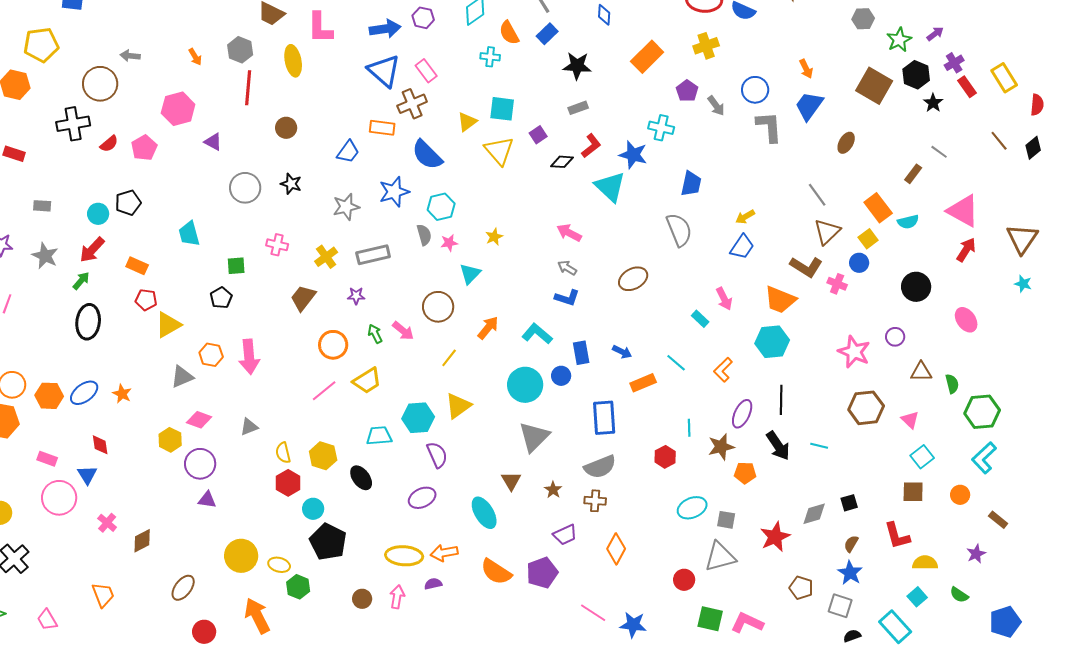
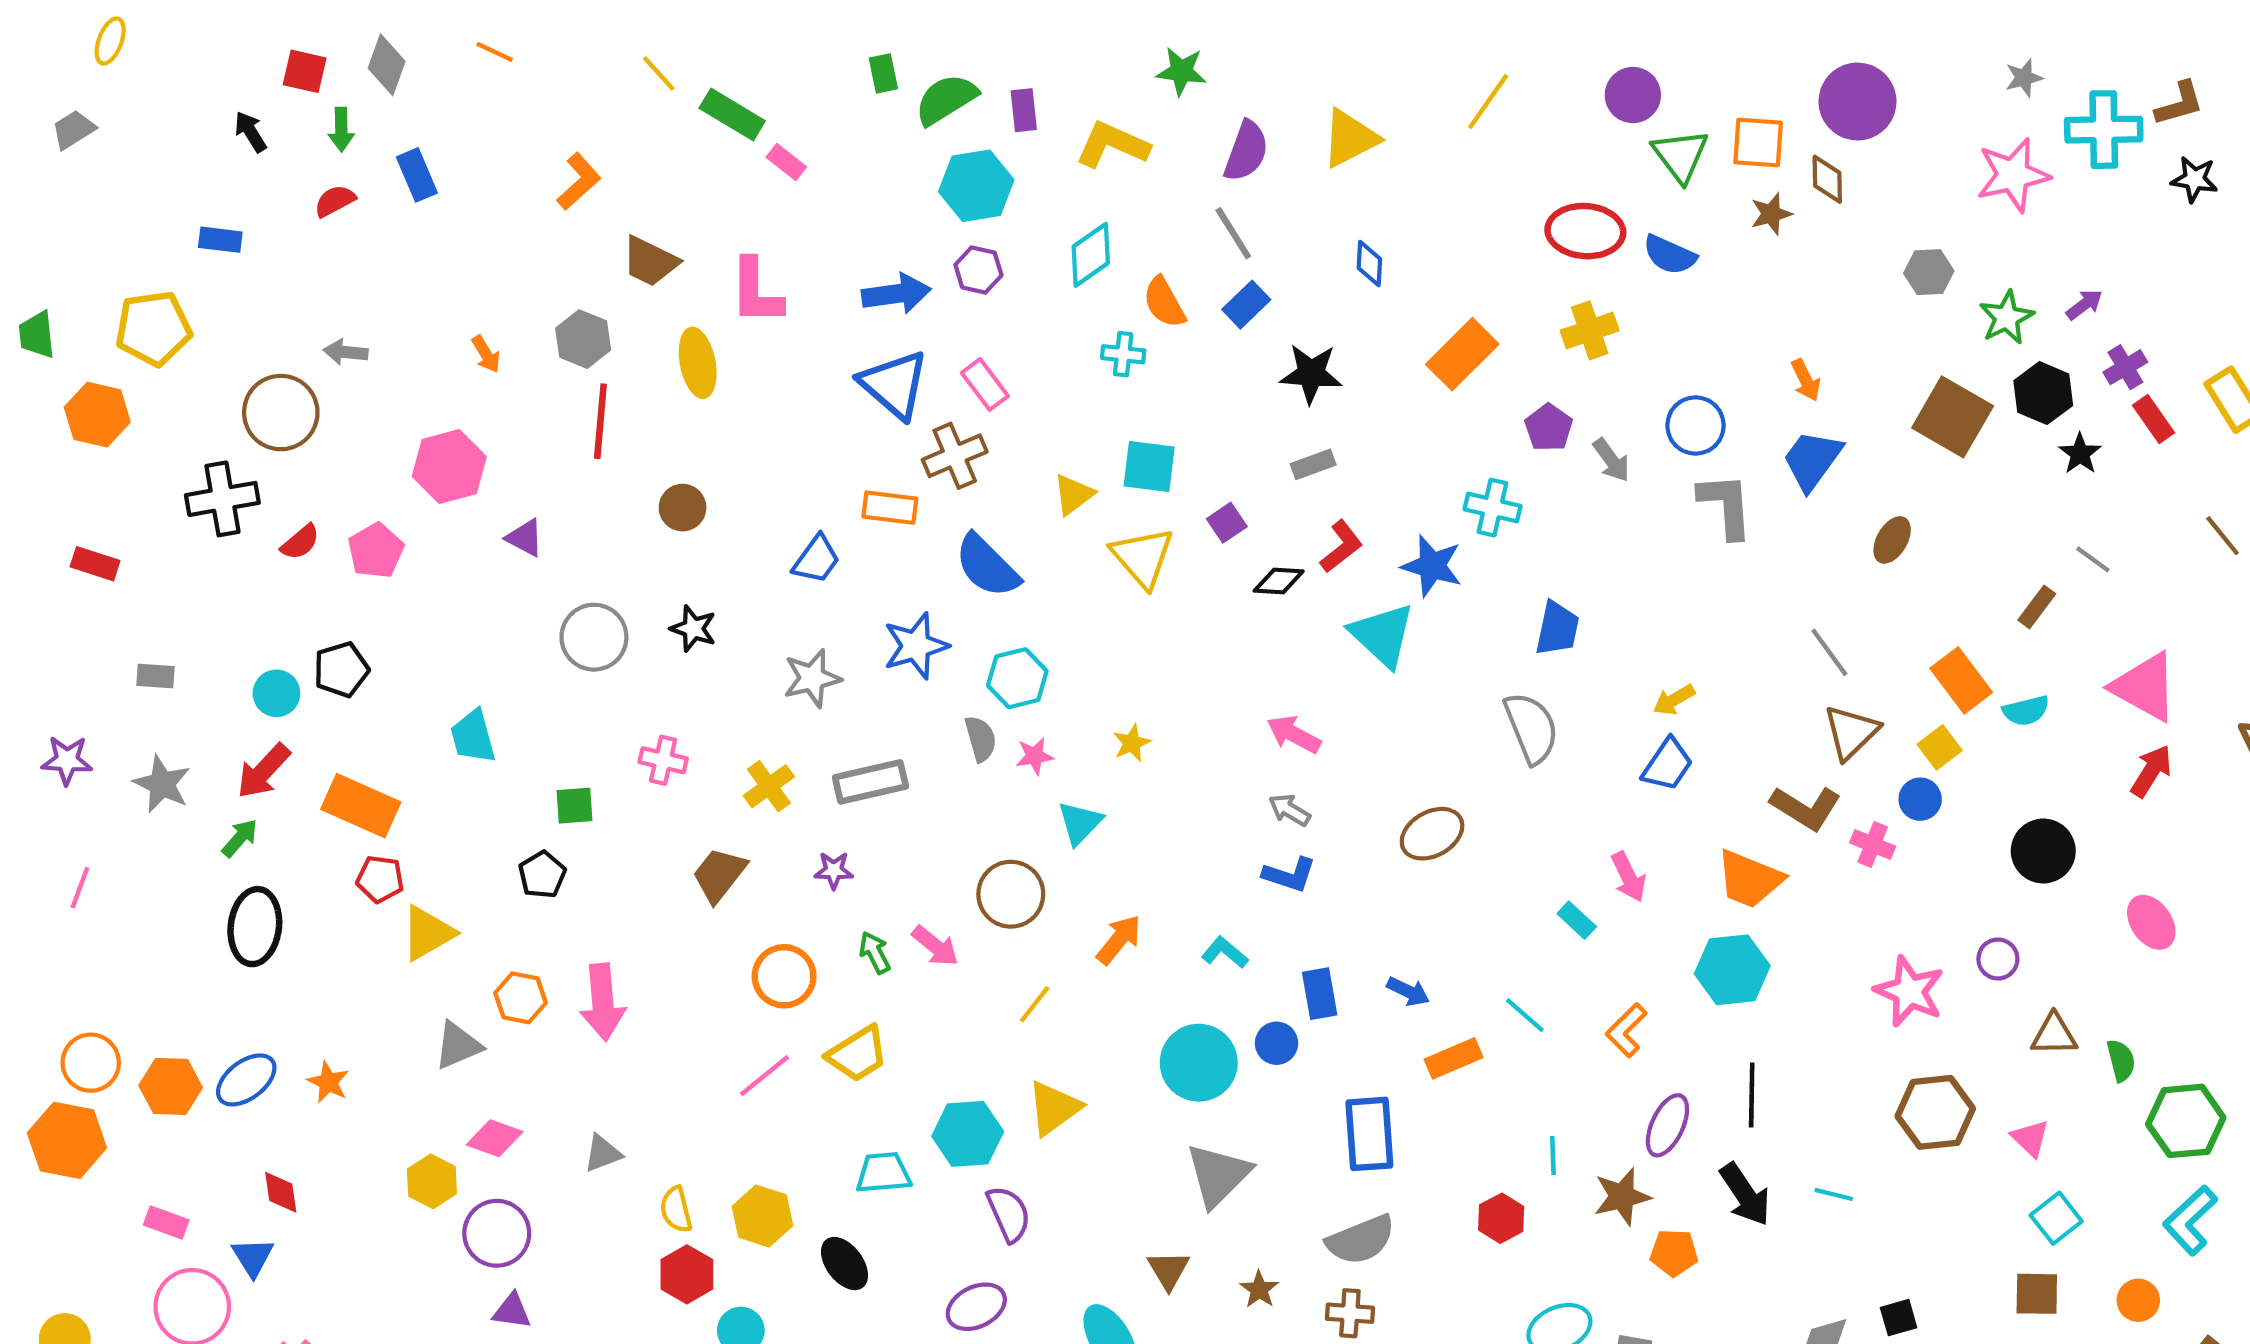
orange rectangle: (137, 266) -> (361, 806), size x1.6
cyan L-shape: (537, 334) -> (1225, 953), size x0.7

